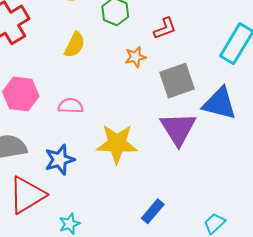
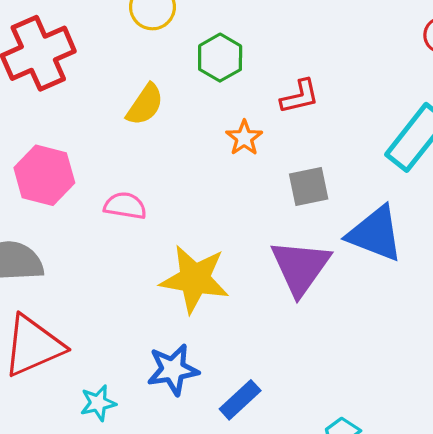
orange star: (135, 57) -> (244, 138), turned -30
gray square: (177, 81) -> (309, 186), size x0.7
blue star: (60, 160) -> (173, 370), moved

